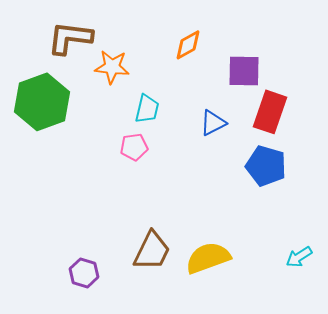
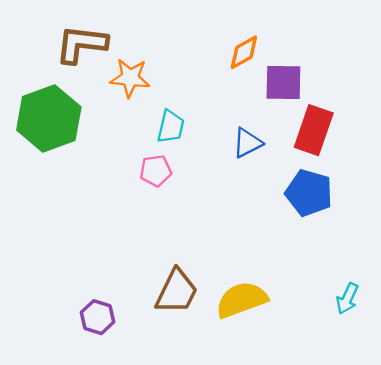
orange diamond: (188, 45) -> (244, 52), moved
cyan arrow: (299, 257) -> (347, 299), turned -32

